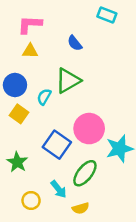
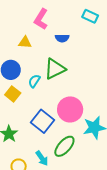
pink L-shape: (30, 25) -> (41, 19), moved, turned -65
blue semicircle: (75, 43) -> (62, 38), turned -56

